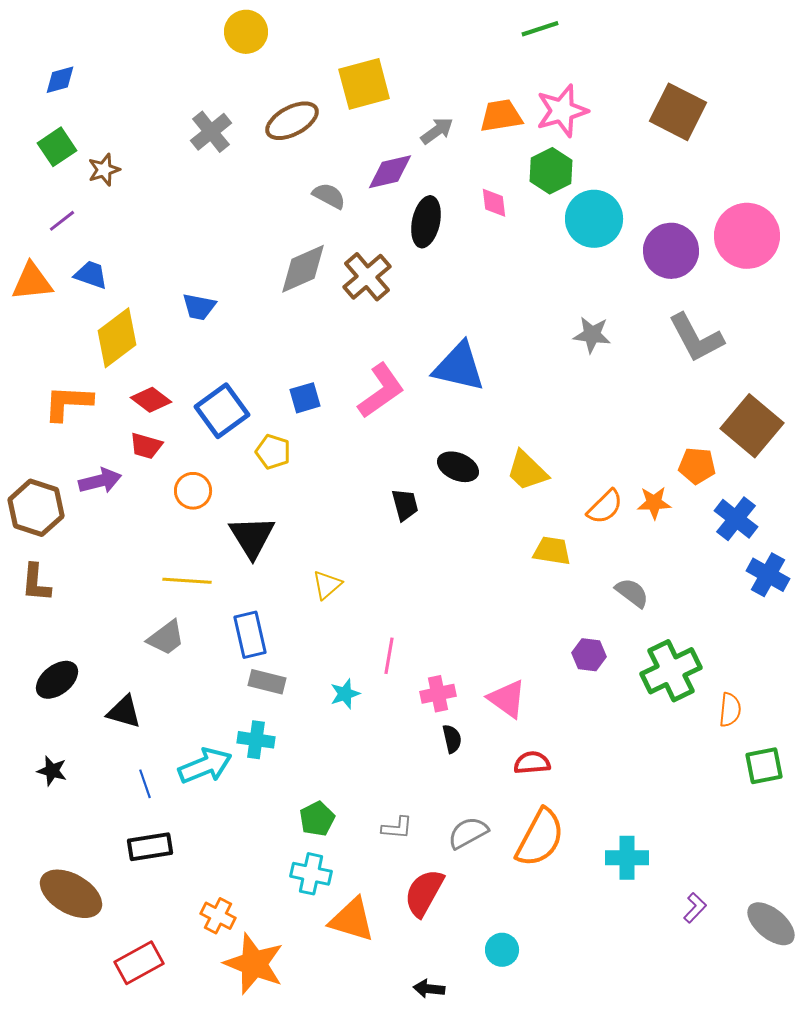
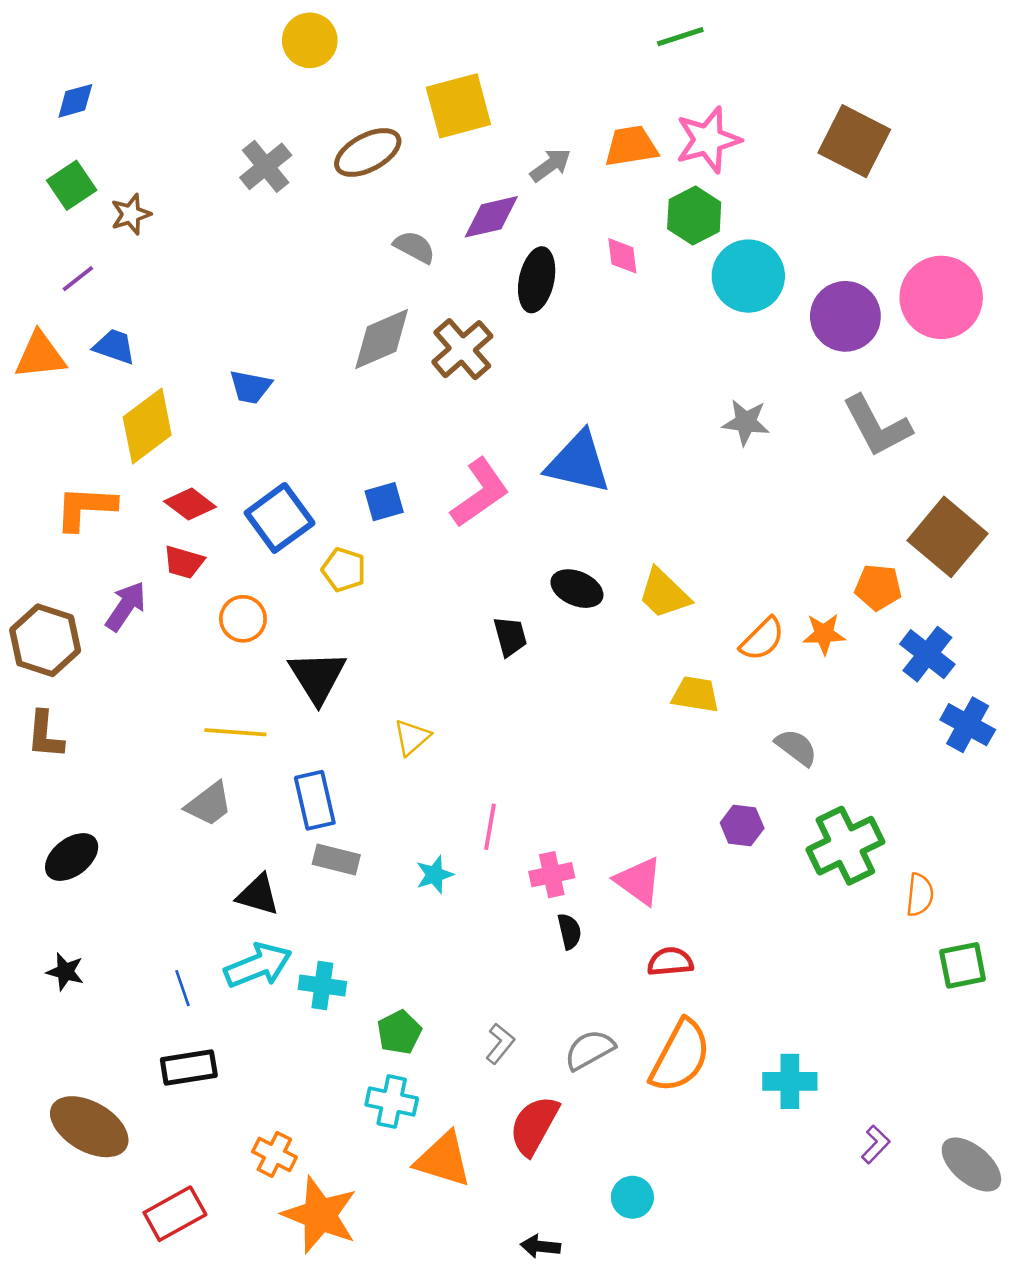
purple arrow: (100, 481) -> (126, 606), turned -42
black triangle: (124, 712) -> (258, 895), moved
cyan cross: (256, 740) -> (322, 986), moved
gray L-shape: (397, 828) -> (500, 1044), turned -56

